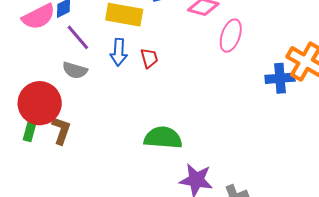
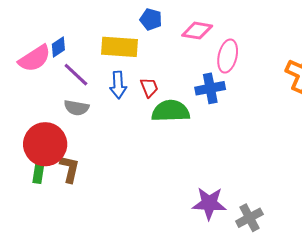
blue cross: (280, 78) -> (210, 88), moved
green semicircle: (163, 138) -> (171, 111), moved

